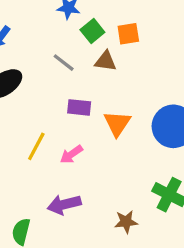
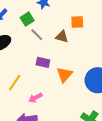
green square: (92, 31) -> (27, 19), moved
pink arrow: (71, 154) -> (35, 98), moved

